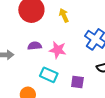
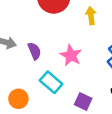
purple semicircle: (35, 46) -> (34, 51), moved, turned 56

